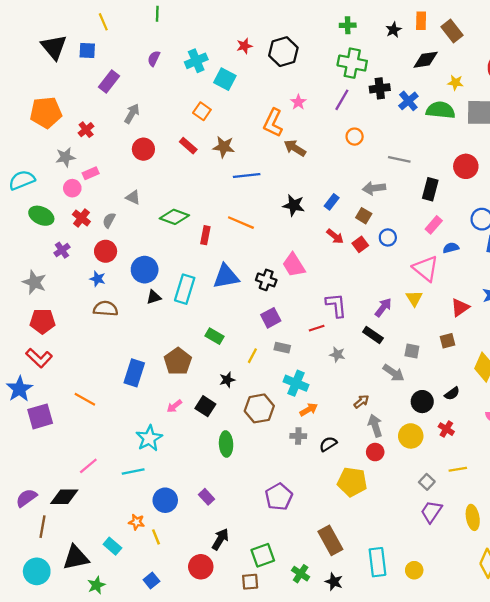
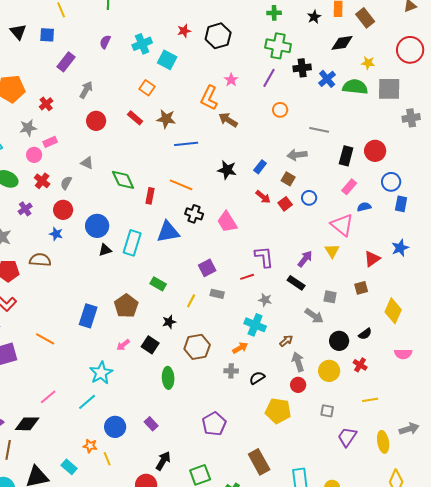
black triangle: (54, 47) -> (18, 32), size x0.7
red circle: (466, 166) -> (375, 151), moved
green diamond: (174, 217) -> (123, 180), turned 45
black cross: (266, 280) -> (194, 214), moved
brown semicircle: (106, 309) -> (40, 260), moved
cyan cross: (296, 383) -> (255, 325), moved
cyan line: (133, 472) -> (87, 402), turned -30
gray square: (427, 482) -> (327, 411), moved, turned -32

